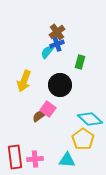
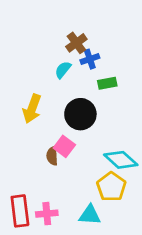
blue cross: (57, 44) -> (90, 59), moved
green rectangle: (80, 62) -> (107, 83), turned 64
brown semicircle: (39, 116) -> (52, 156), turned -56

